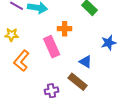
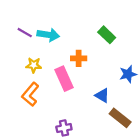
yellow star: (12, 35) -> (34, 65), moved
brown rectangle: (78, 82) -> (120, 118), moved

